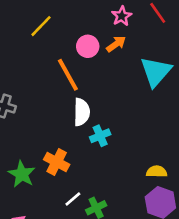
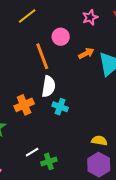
orange arrow: (116, 44) -> (86, 53), moved
cyan cross: (100, 136) -> (60, 107), turned 35
orange cross: (57, 162) -> (24, 105), moved, turned 30

